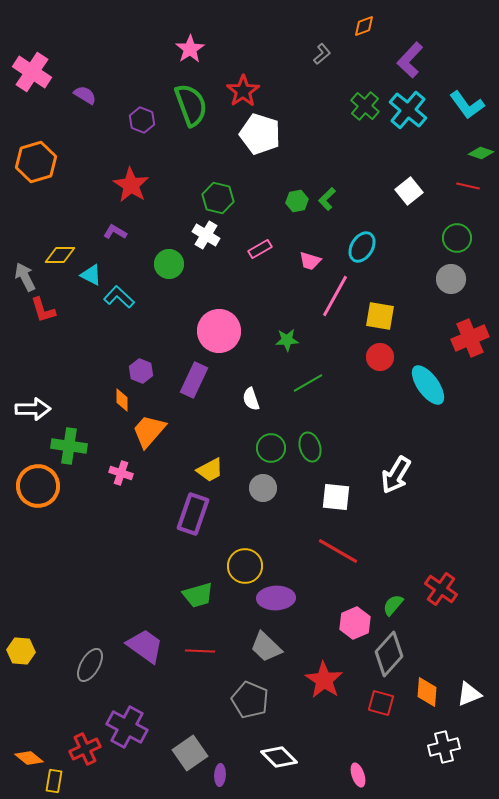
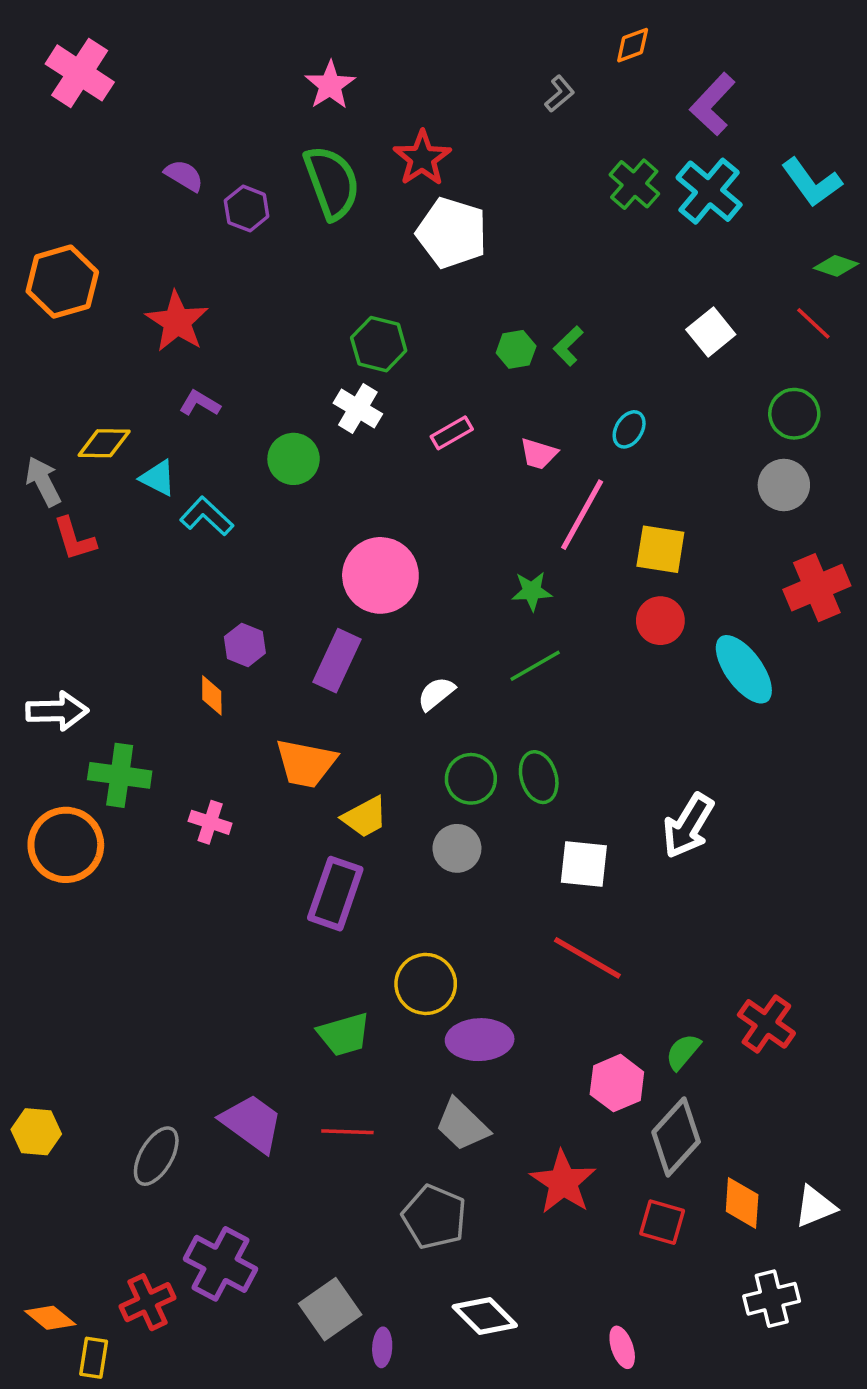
pink cross: (32, 72) -> (80, 73), moved
purple semicircle: (85, 95) -> (184, 176), moved
red star: (131, 185) -> (177, 322), moved
red line: (468, 186) -> (813, 323), turned 30
cyan ellipse: (362, 247) -> (629, 429), size x0.7
green star: (287, 340) -> (532, 591), moved
white semicircle: (251, 399) -> (436, 694), turned 70
orange trapezoid: (149, 431) -> (306, 763), moved, turned -120

